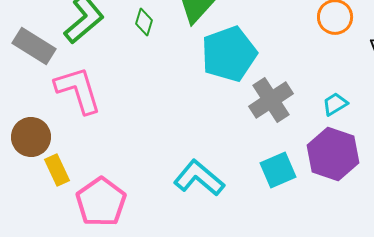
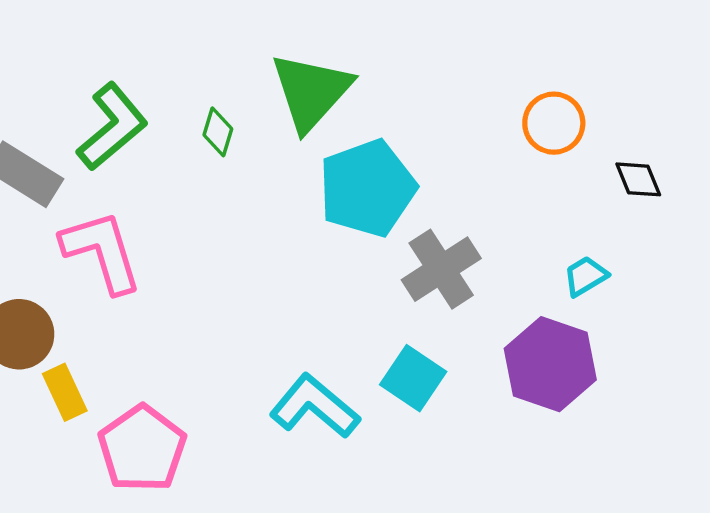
cyan trapezoid: (335, 104) -> (585, 276), moved
cyan square: (278, 170) -> (413, 378), moved, turned -33

